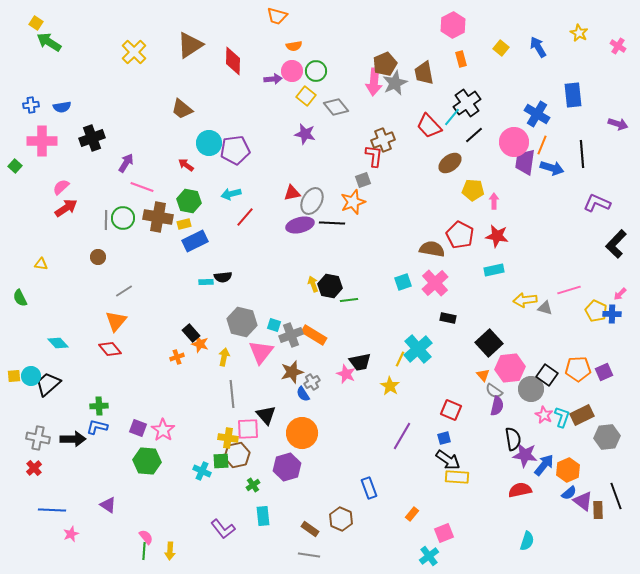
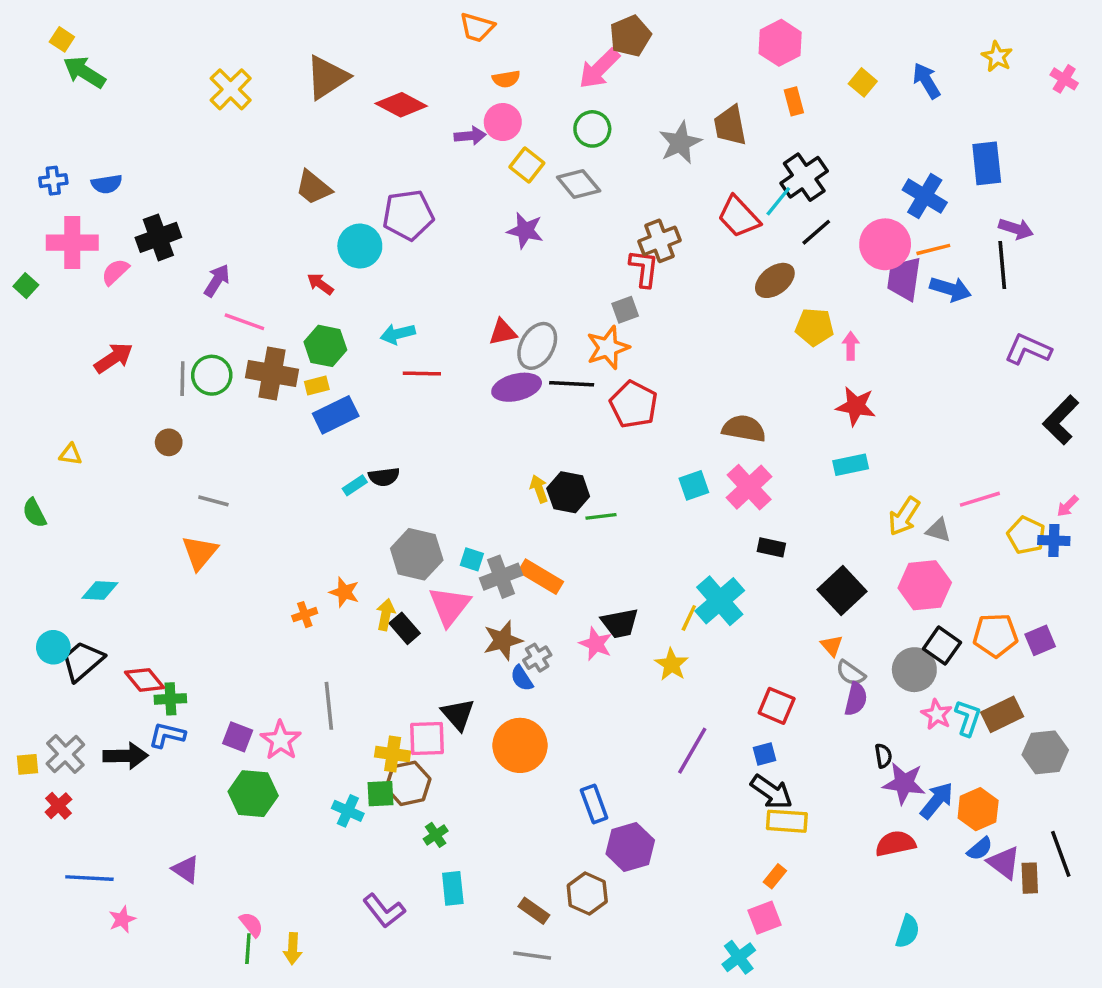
red diamond: (233, 61) -> (401, 105), turned -64
brown pentagon: (385, 64) -> (630, 36), moved
green circle: (316, 71) -> (592, 129), moved
pink arrow: (374, 82) -> (599, 69), moved, turned 40
purple arrow: (618, 124) -> (1016, 229), moved
orange line: (542, 145) -> (933, 249), turned 54
purple pentagon: (235, 150) -> (408, 215), moved
pink semicircle: (61, 187) -> (115, 272), moved
red line: (245, 217) -> (422, 373), turned 50
red pentagon: (460, 235) -> (634, 404), moved
cyan rectangle: (206, 282) -> (355, 485), turned -32
gray line: (124, 291) -> (213, 501), turned 48
yellow arrow: (525, 300) -> (904, 516), turned -50
black rectangle: (191, 333) -> (405, 628), moved
cyan diamond: (58, 343) -> (100, 590), turned -45
red diamond: (110, 349) -> (145, 680), moved
pink hexagon: (510, 368) -> (925, 585), moved
yellow square: (14, 376) -> (27, 764), moved
gray line: (232, 394) -> (329, 706), moved
gray cross: (38, 438) -> (65, 754), turned 35
black semicircle: (513, 439) -> (883, 756), size x0.6
purple hexagon: (287, 467) -> (630, 847), moved
blue rectangle: (369, 488) -> (594, 804), moved
orange rectangle: (412, 514) -> (775, 876), moved

